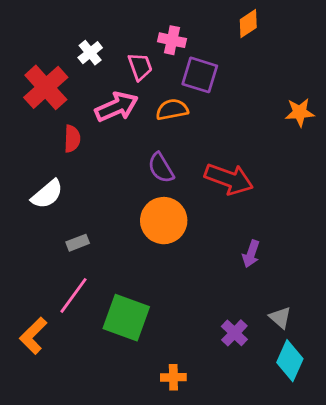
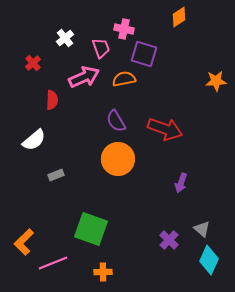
red cross: (46, 87) -> (33, 63), size x0.5
pink line: (74, 295) -> (53, 263), moved, turned 32
orange cross: (173, 377) -> (103, 272), moved

